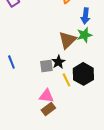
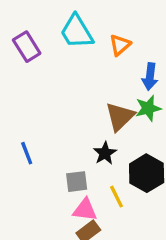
gray square: (46, 66) -> (77, 182), moved
yellow line: (66, 80) -> (117, 197), moved

